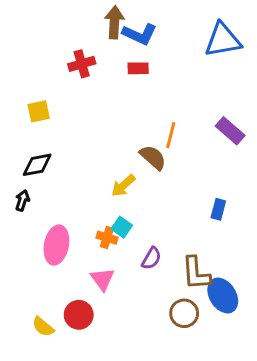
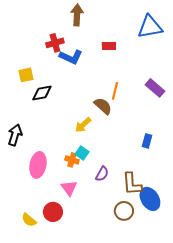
blue L-shape: (140, 34) -> (71, 57), moved
red rectangle: (138, 68) -> (109, 46), moved
black diamond: (37, 165) -> (42, 93), moved
black arrow: (22, 200) -> (15, 135), size x1.5

